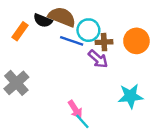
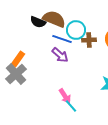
orange rectangle: (20, 31) -> (18, 59), moved
purple arrow: (98, 59) -> (60, 55), moved

